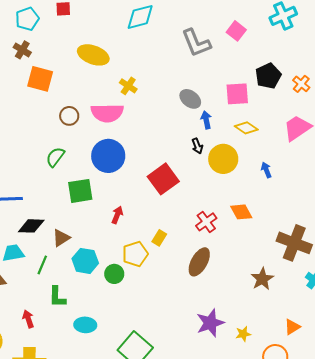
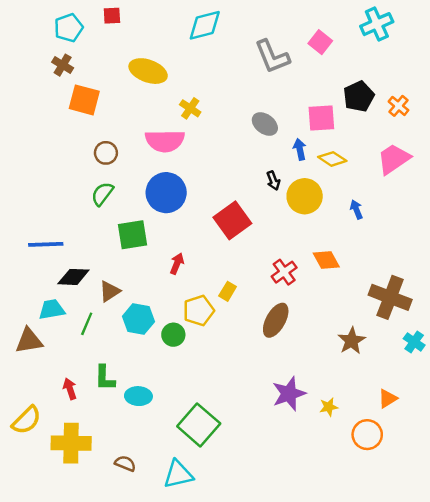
brown circle: (69, 116) -> (106, 153), moved
blue arrow: (206, 120) -> (300, 149), moved
green L-shape: (57, 297) -> (105, 378), moved

